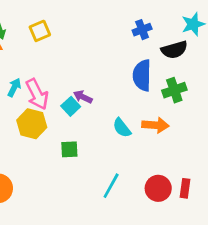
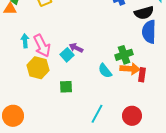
blue semicircle: (142, 75) -> (149, 32), moved
cyan arrow: (14, 87) -> (25, 41), turned -32
green cross: (174, 90) -> (124, 55), moved
red rectangle: (185, 188) -> (142, 75), moved

